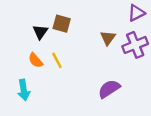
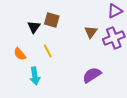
orange semicircle: (36, 60) -> (20, 54), moved
cyan arrow: (24, 90) -> (35, 76), moved

